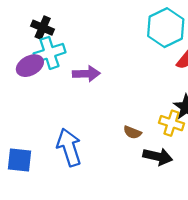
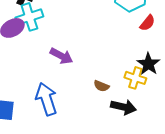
purple arrow: (86, 74) -> (61, 56), moved, turned 30

